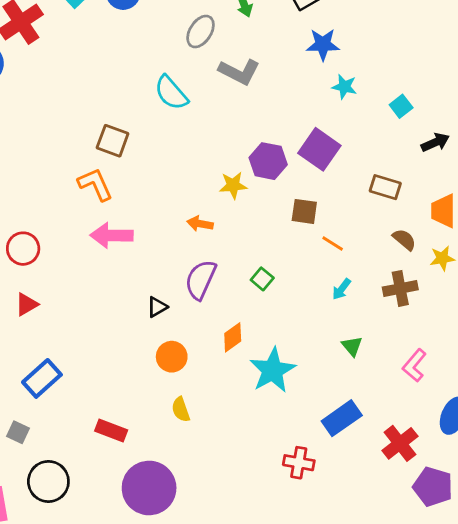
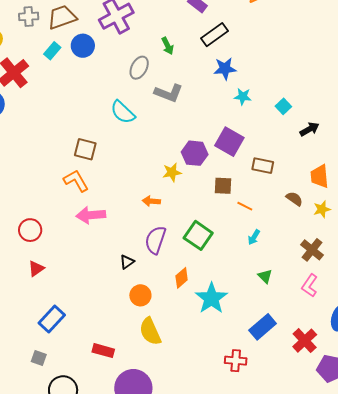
brown rectangle: (385, 187) -> (263, 166), moved
green square: (262, 279) -> (198, 235), size x1.8
brown cross: (400, 288) -> (312, 250), moved, turned -35
yellow semicircle: (181, 409) -> (150, 331), size x1.6

